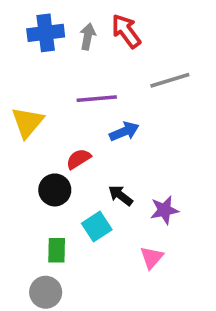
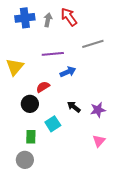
black arrow: (121, 195) -> (74, 107), moved
purple star: (164, 210) -> (98, 110), moved
pink triangle: (152, 258) -> (99, 141), moved

